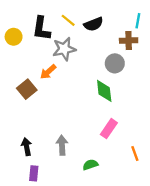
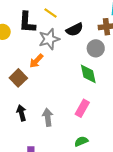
black semicircle: (94, 24) -> (75, 30), moved
pink rectangle: (109, 129) -> (82, 108), moved
gray arrow: (62, 145) -> (48, 117), moved
black arrow: (27, 147) -> (21, 113), moved

